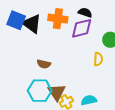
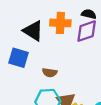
blue square: (16, 20) -> (19, 58), moved

